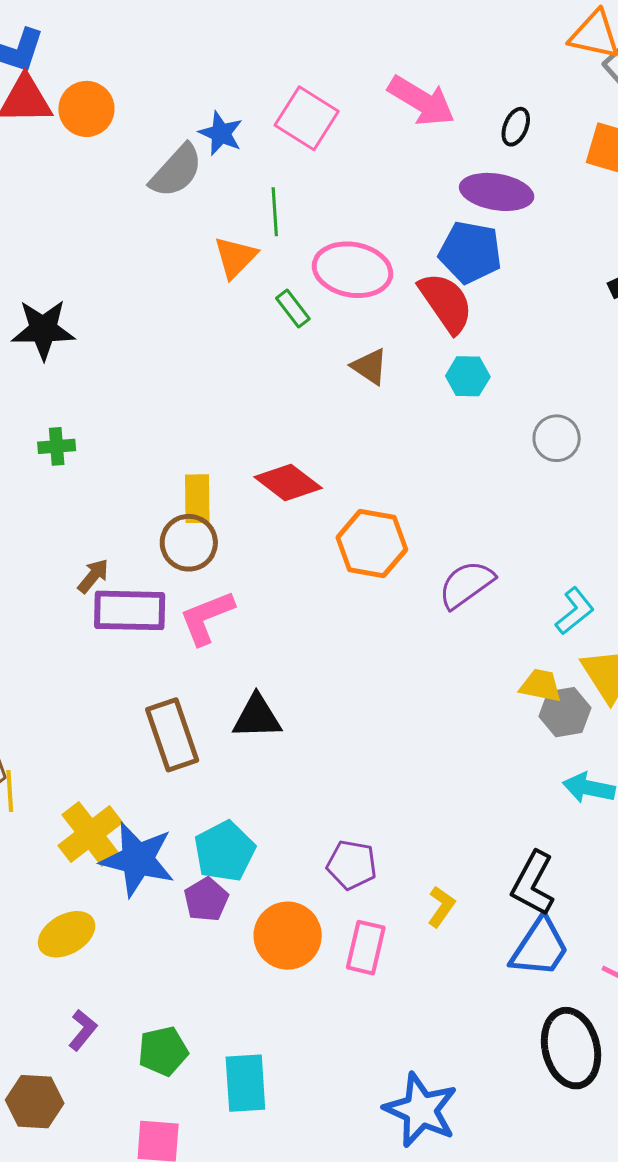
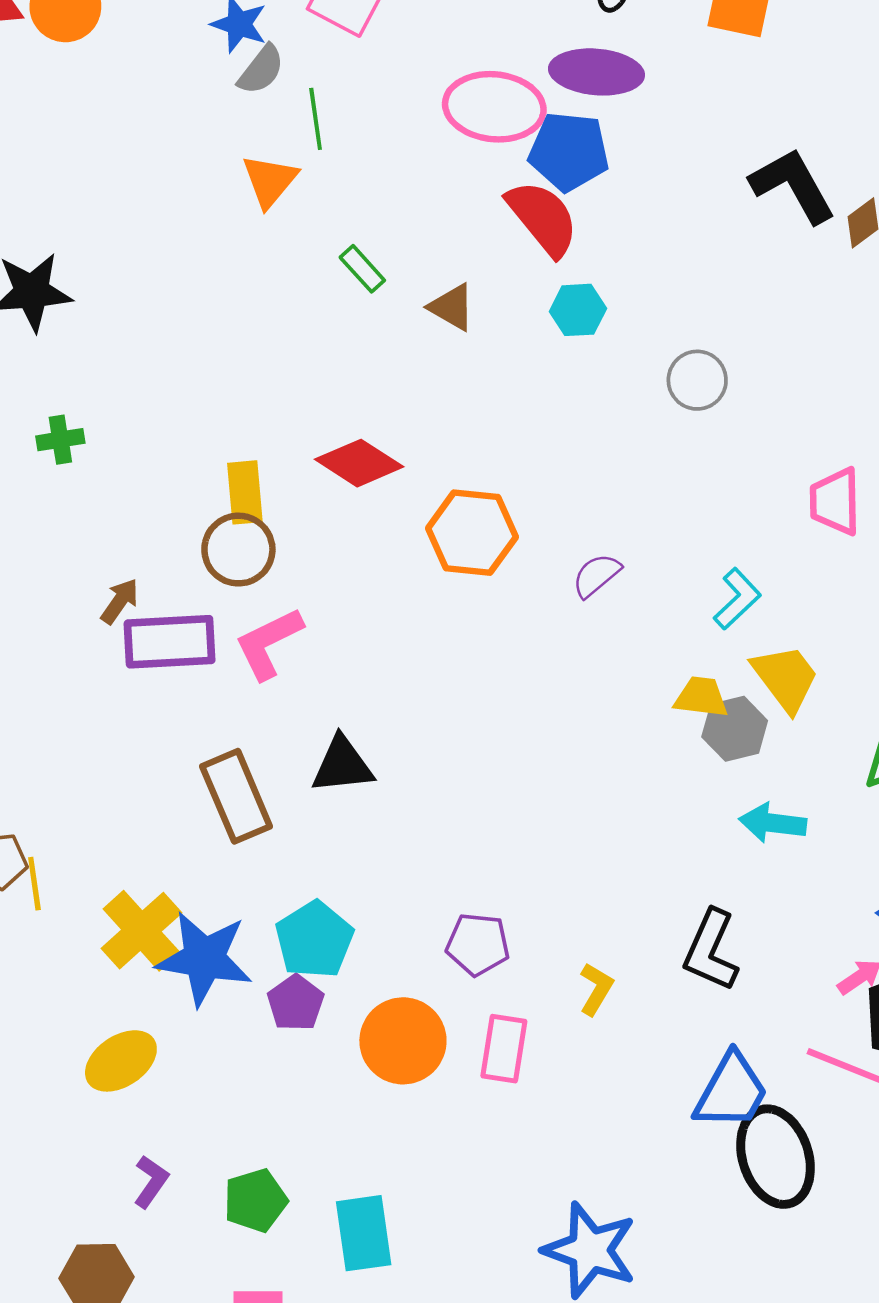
gray semicircle: (176, 171) -> (261, 70), moved, size x0.7
pink ellipse: (352, 270) -> (494, 107), moved
green rectangle: (293, 308) -> (362, 269), moved
purple semicircle: (466, 584) -> (596, 575), size x0.7
blue trapezoid: (540, 947) -> (731, 1091), moved

